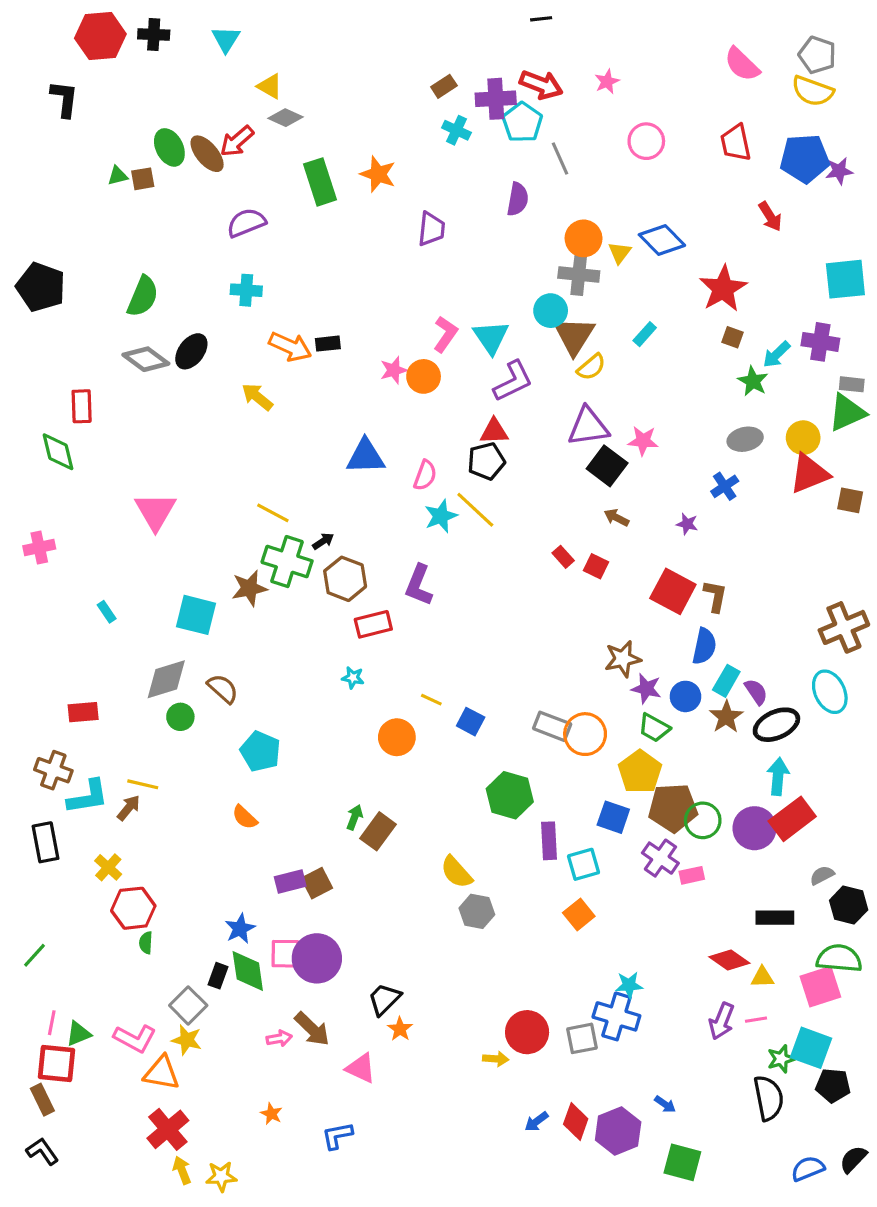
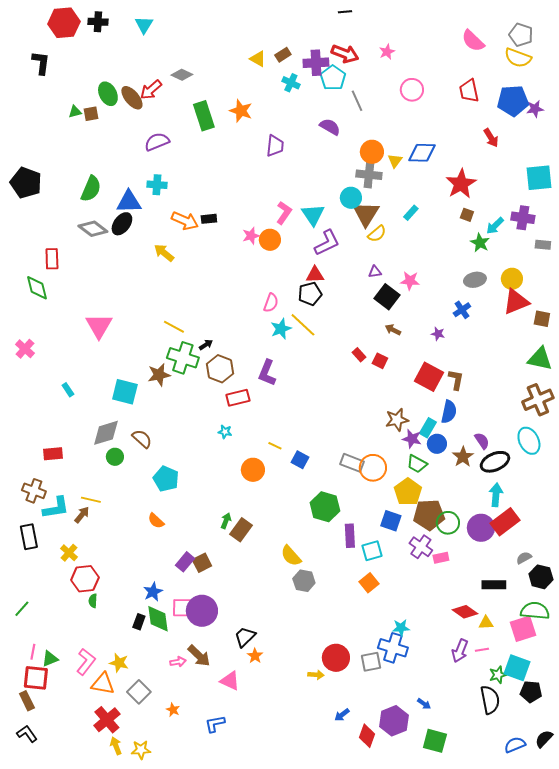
yellow triangle: (270, 86) -> (258, 59), moved
purple semicircle: (518, 199) -> (330, 127), turned -70
blue diamond: (662, 240) -> (422, 153), turned -44
green triangle: (847, 413) -> (540, 359), moved, turned 36
purple triangle: (588, 427) -> (375, 272), size x0.5
blue triangle: (365, 456) -> (129, 202), moved
pink cross: (39, 547) -> (25, 349), turned -36
cyan rectangle: (726, 681) -> (428, 428), moved
purple rectangle: (290, 882) -> (185, 562), turned -36
gray square: (188, 1005) -> (139, 692), moved
pink L-shape: (135, 1038) -> (86, 662), turned -80
red diamond: (576, 1122) -> (367, 736), moved

